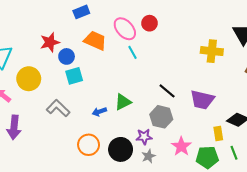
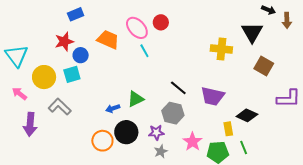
blue rectangle: (81, 12) -> (76, 14), moved
cyan square: (74, 76) -> (72, 74), moved
gray L-shape: (58, 108) -> (60, 107), moved
black circle: (121, 149) -> (126, 132), moved

